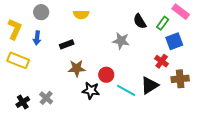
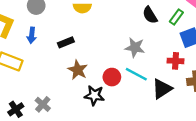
gray star: (121, 41) -> (135, 47), moved
red cross: (162, 61) -> (176, 61), turned -32
brown star: (77, 68) -> (78, 70), turned 30
cyan line: (126, 90) -> (136, 74), moved

